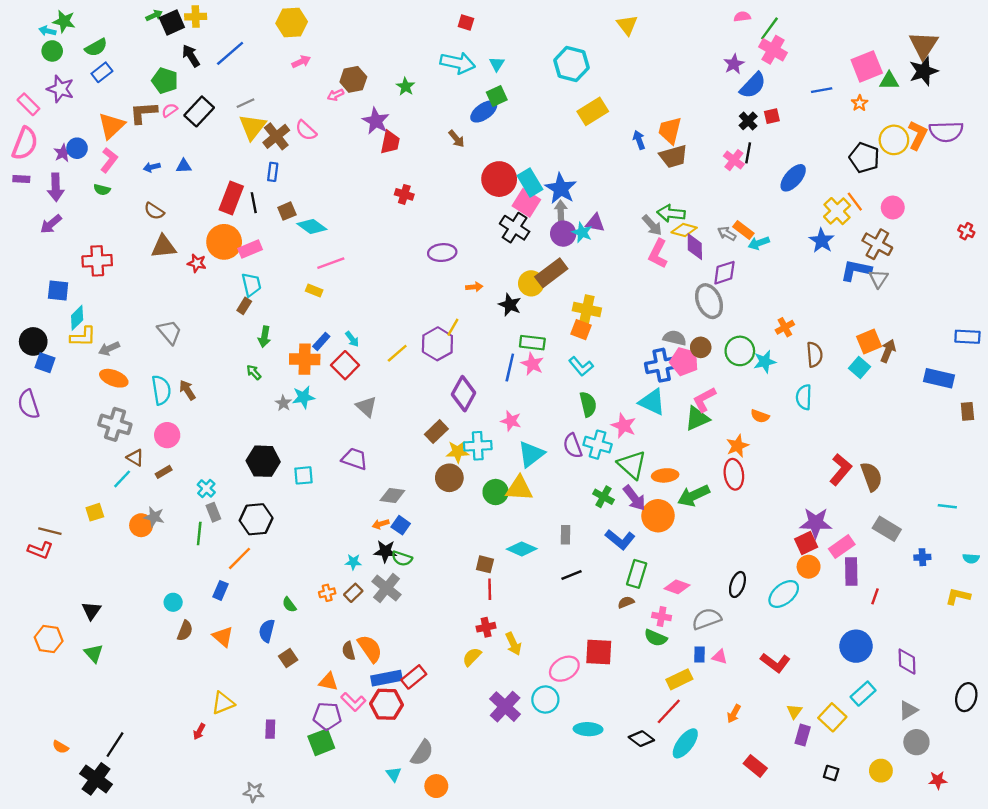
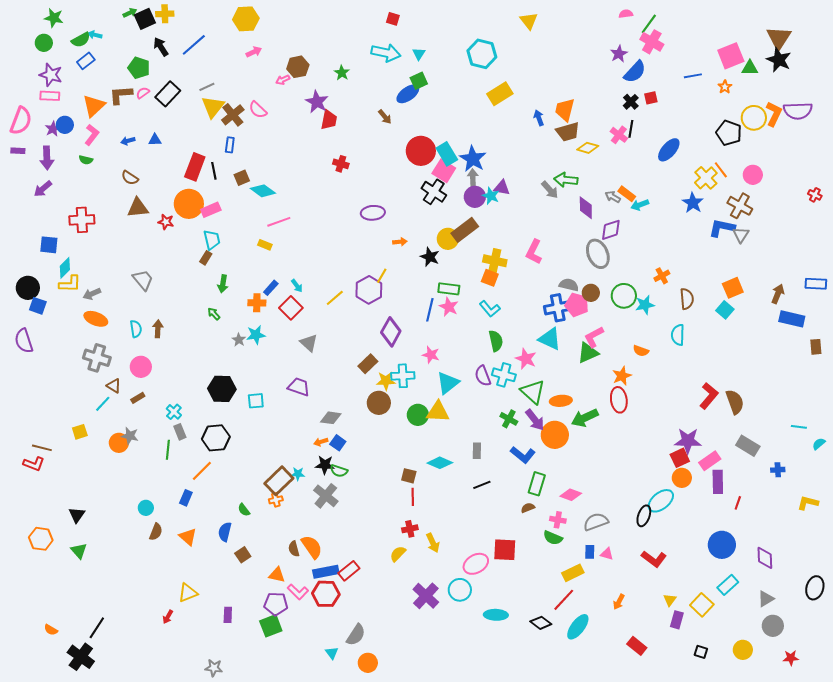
cyan arrow: (47, 31) -> (95, 35), moved
black star: (924, 71) -> (779, 60), turned -30
pink rectangle: (28, 104) -> (50, 96), moved, turned -42
yellow diamond: (684, 230) -> (588, 148), moved
pink L-shape: (658, 254) -> (534, 252), moved
brown arrow: (888, 351) -> (778, 294), moved
orange cross: (305, 359) -> (257, 303), size x0.7
cyan semicircle: (161, 390) -> (136, 329), size x0.7
brown arrow: (187, 390) -> (158, 329), turned 36
cyan semicircle: (971, 558) -> (819, 444), moved, turned 136
black ellipse: (737, 584) -> (644, 516), moved
brown rectangle: (353, 593) -> (279, 481), moved, size x1.8

